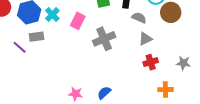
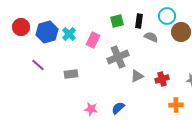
gray rectangle: (36, 37) -> (71, 74), moved
gray triangle: (145, 39) -> (137, 76), moved

